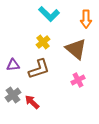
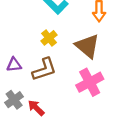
pink cross: (78, 80) -> (90, 82), size x1.6

